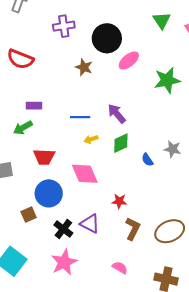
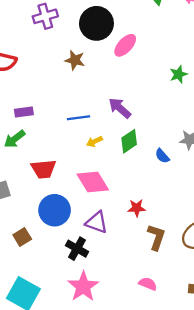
green star: (167, 80) -> (178, 74), moved, size x0.6
brown square: (29, 215) -> (22, 237), moved
purple triangle: (90, 224) -> (97, 222), moved

